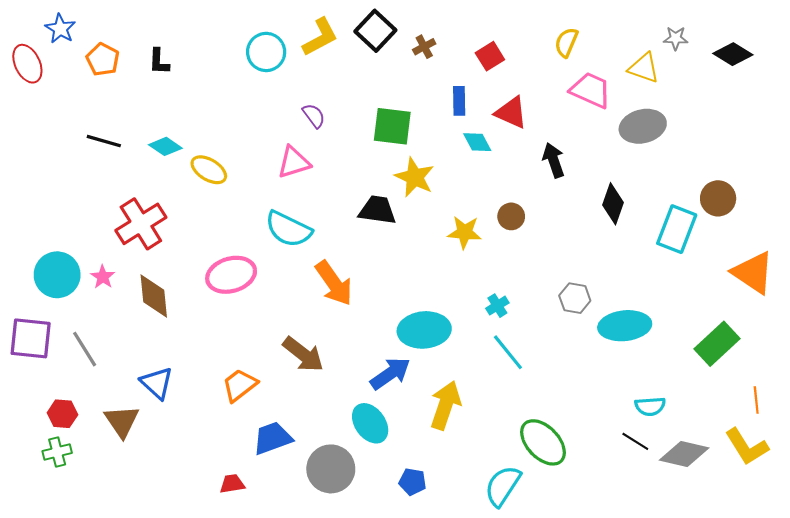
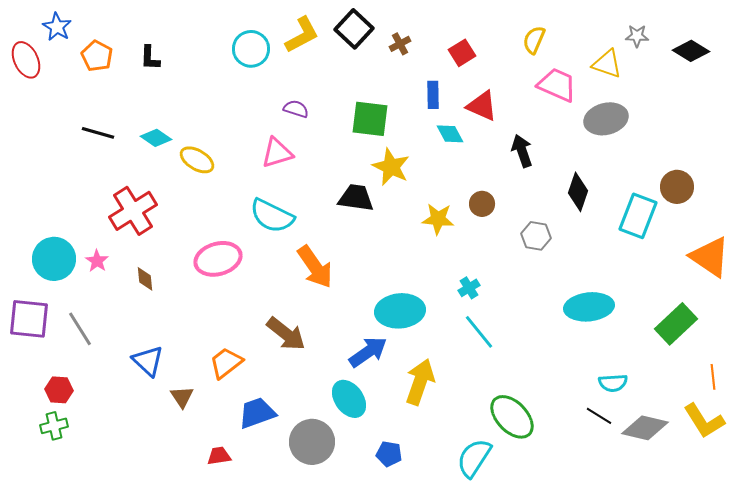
purple semicircle: (314, 116) -> (296, 109), turned -35
brown diamond: (154, 296) -> (145, 279), size x0.6
gray hexagon: (575, 298) -> (536, 236), moved
brown triangle: (122, 421) -> (182, 397), moved, size x0.7

